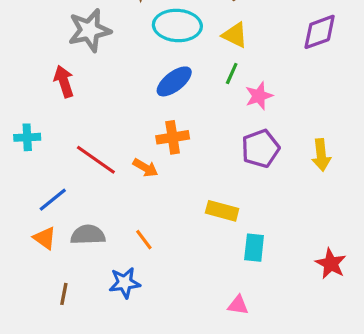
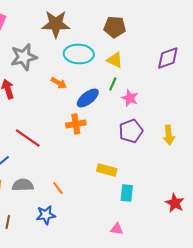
blue ellipse: (174, 81) -> (88, 98), moved
pink star: (259, 96) -> (130, 98), turned -30
orange arrow: (145, 168) -> (59, 83), moved

